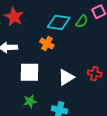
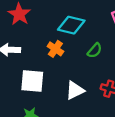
green semicircle: (82, 21) -> (95, 51), moved

